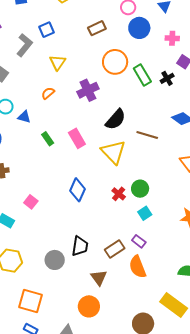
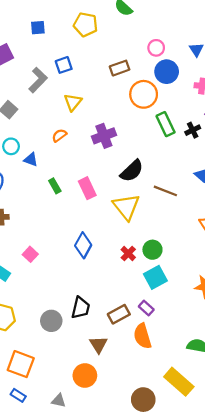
orange circle: (115, 62) -> (144, 94), moved
cyan square: (145, 213) -> (155, 277), size x1.5

